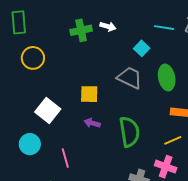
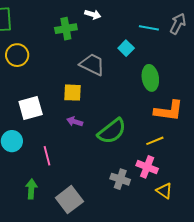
white arrow: (108, 26) -> (93, 14), moved
gray trapezoid: (130, 78) -> (92, 64), moved
white square: (48, 110) -> (31, 108), turned 35
green semicircle: (129, 132) -> (112, 131), turned 60

